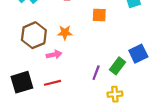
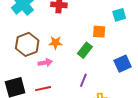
orange square: (99, 15) -> (99, 32), moved
green rectangle: (118, 66) -> (85, 50), moved

